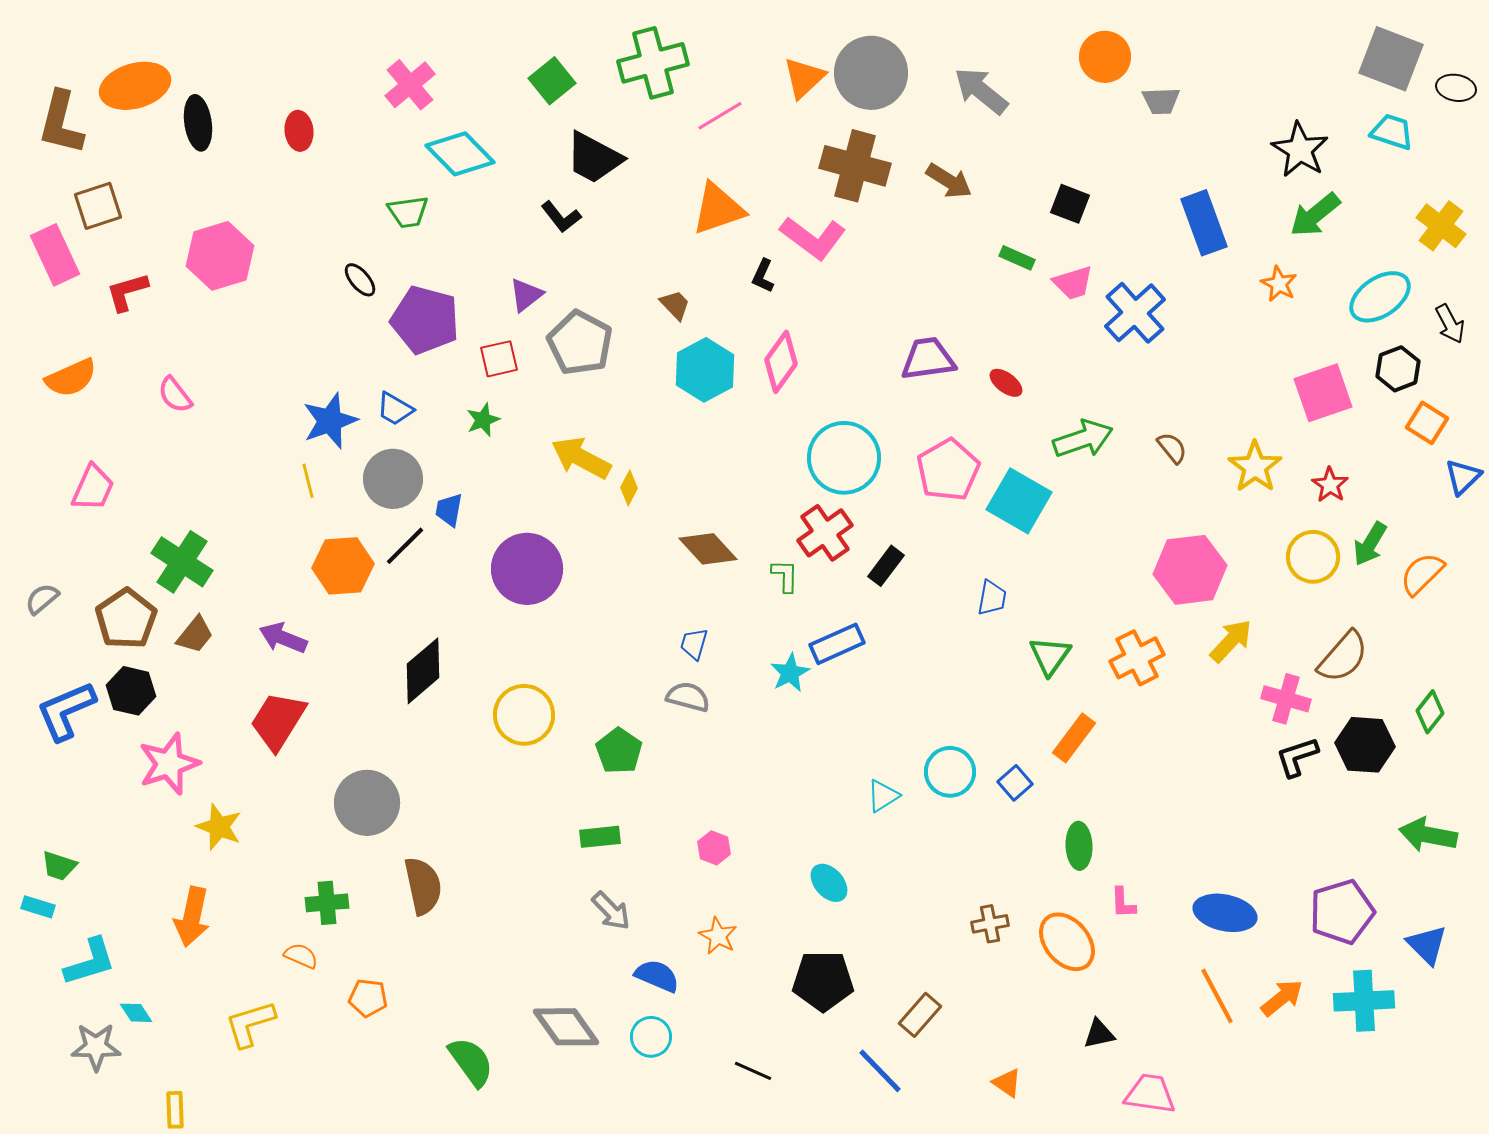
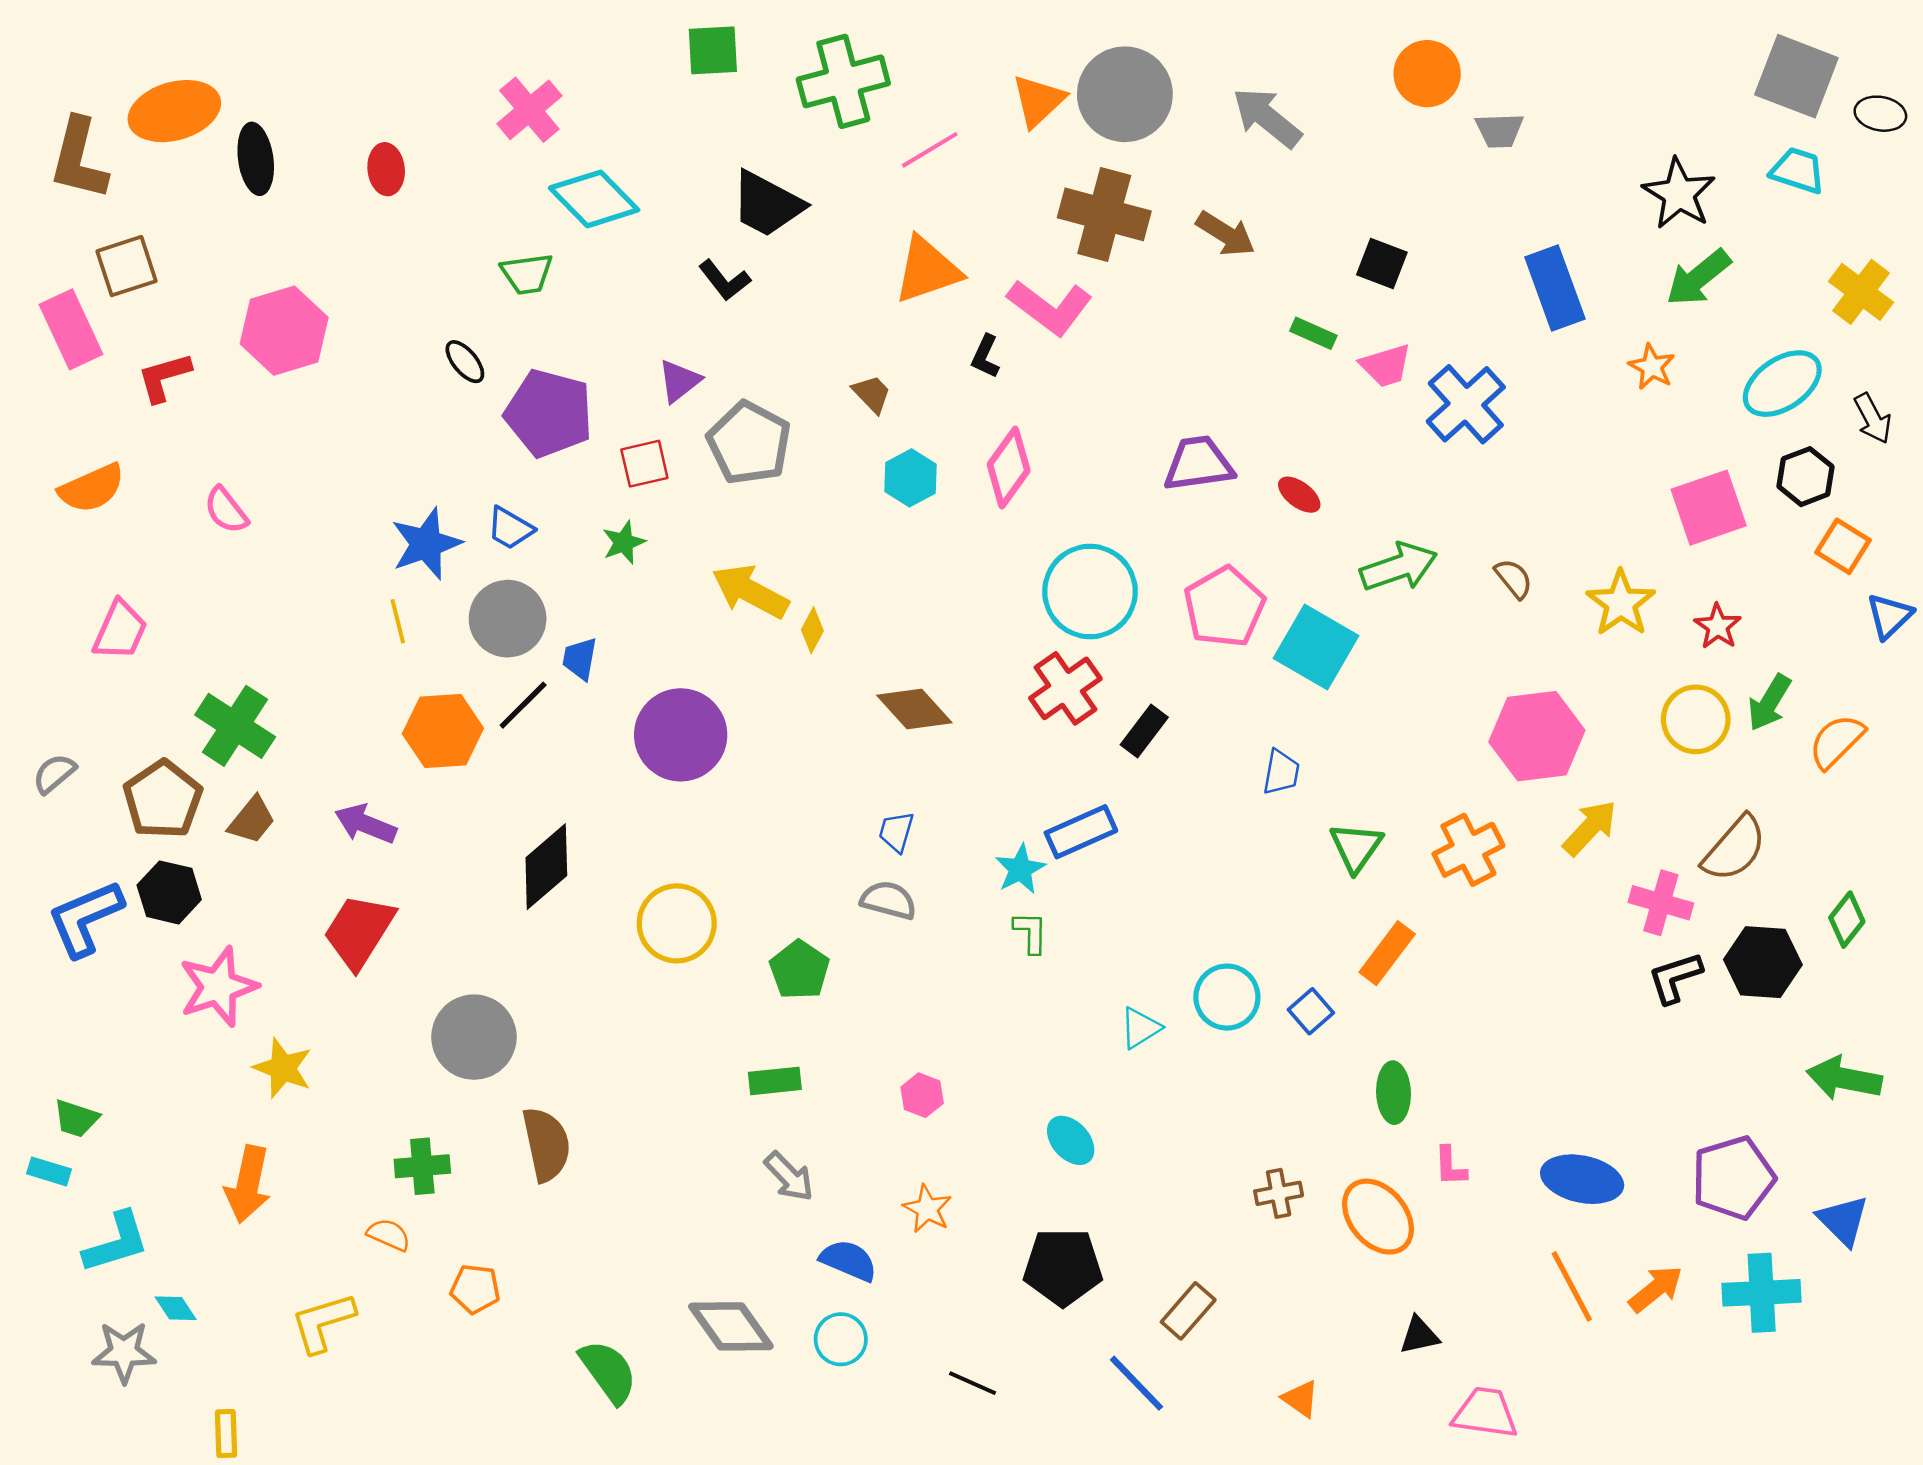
green square: (552, 81) -> (713, 50), moved, turned 36
cyan hexagon: (705, 370) -> (910, 478), size x0.7
green L-shape: (785, 576) -> (1031, 932), moved

